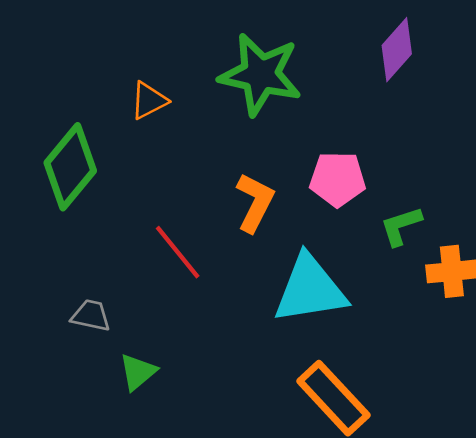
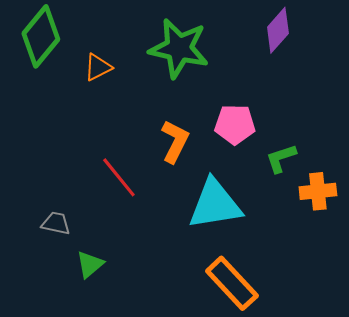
green diamond: (70, 167) -> (41, 36), moved

